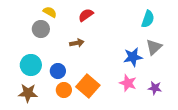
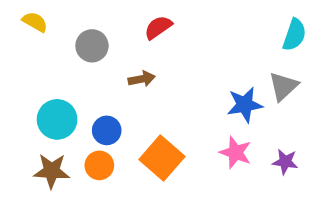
yellow semicircle: (50, 12) -> (35, 22), moved
cyan semicircle: (148, 19) -> (294, 35), moved
gray circle: (41, 29) -> (92, 46), moved
orange circle: (64, 90) -> (99, 165), moved

